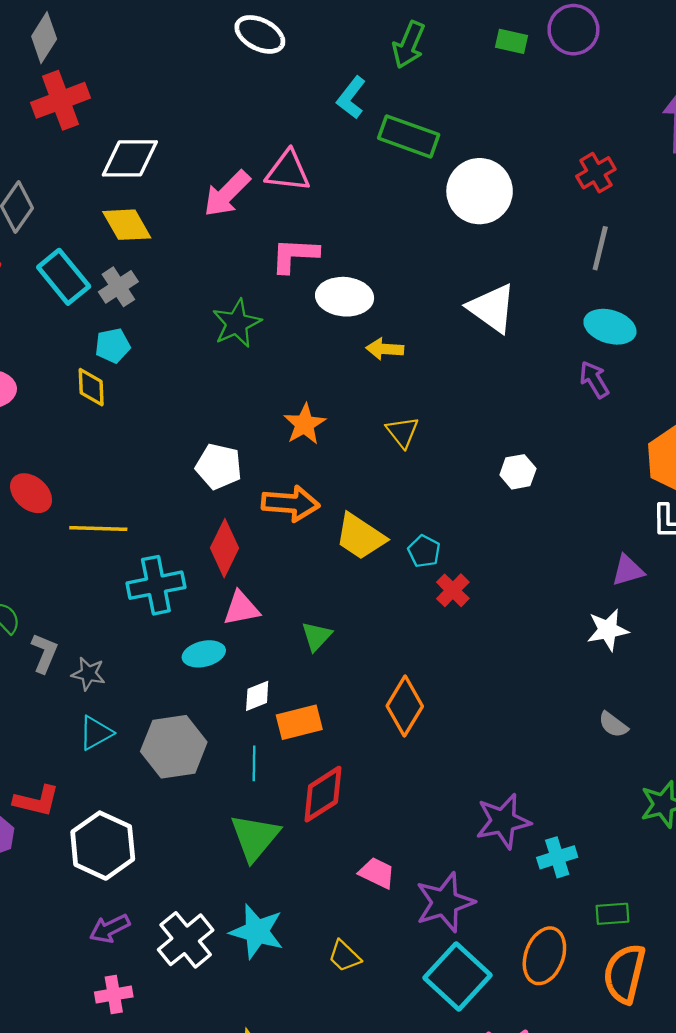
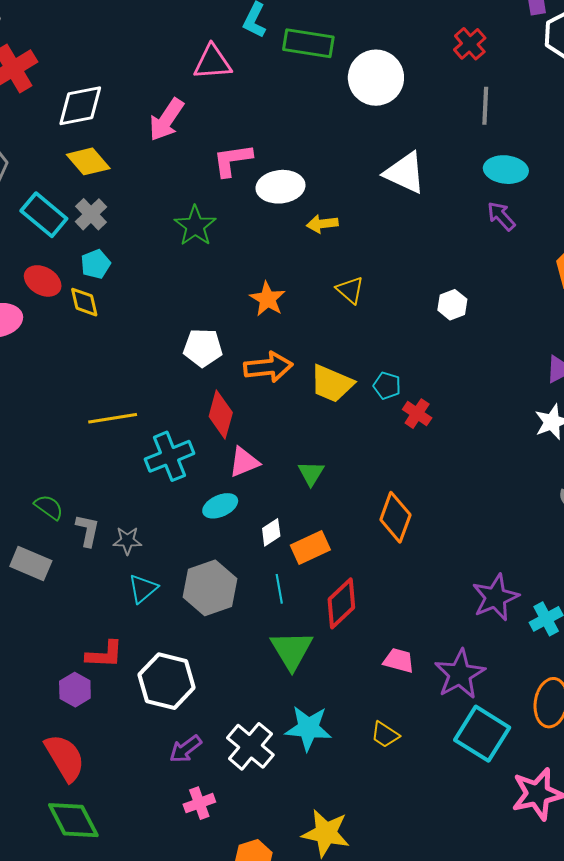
pink triangle: (288, 171) -> (212, 62), moved
red ellipse: (31, 493) -> (43, 281), moved

